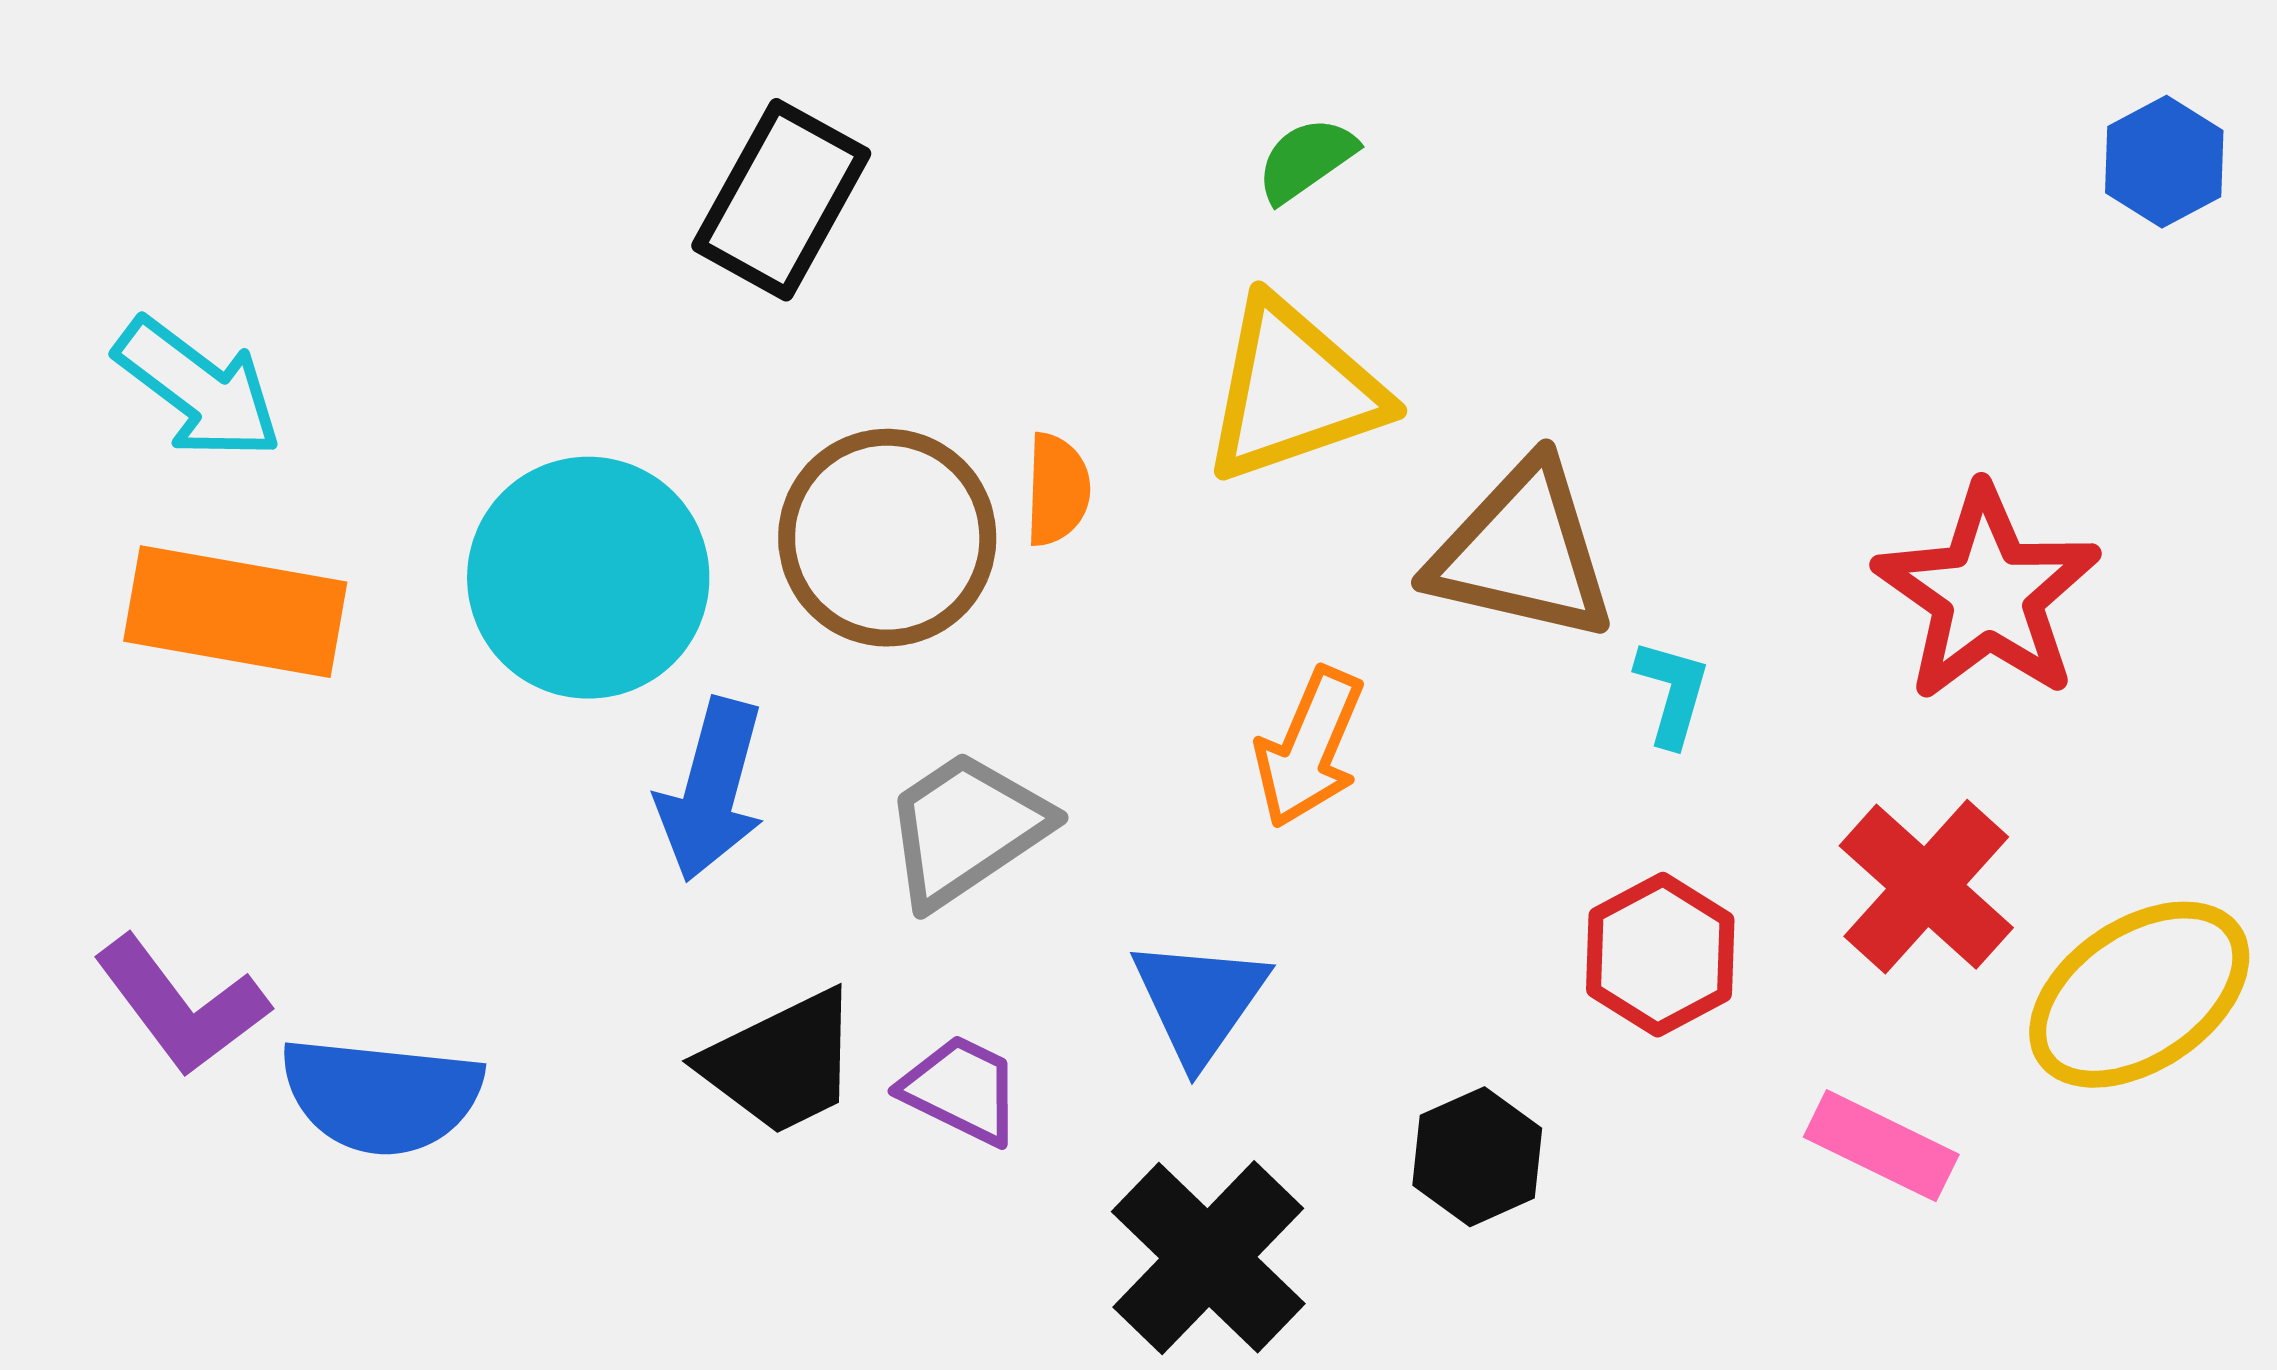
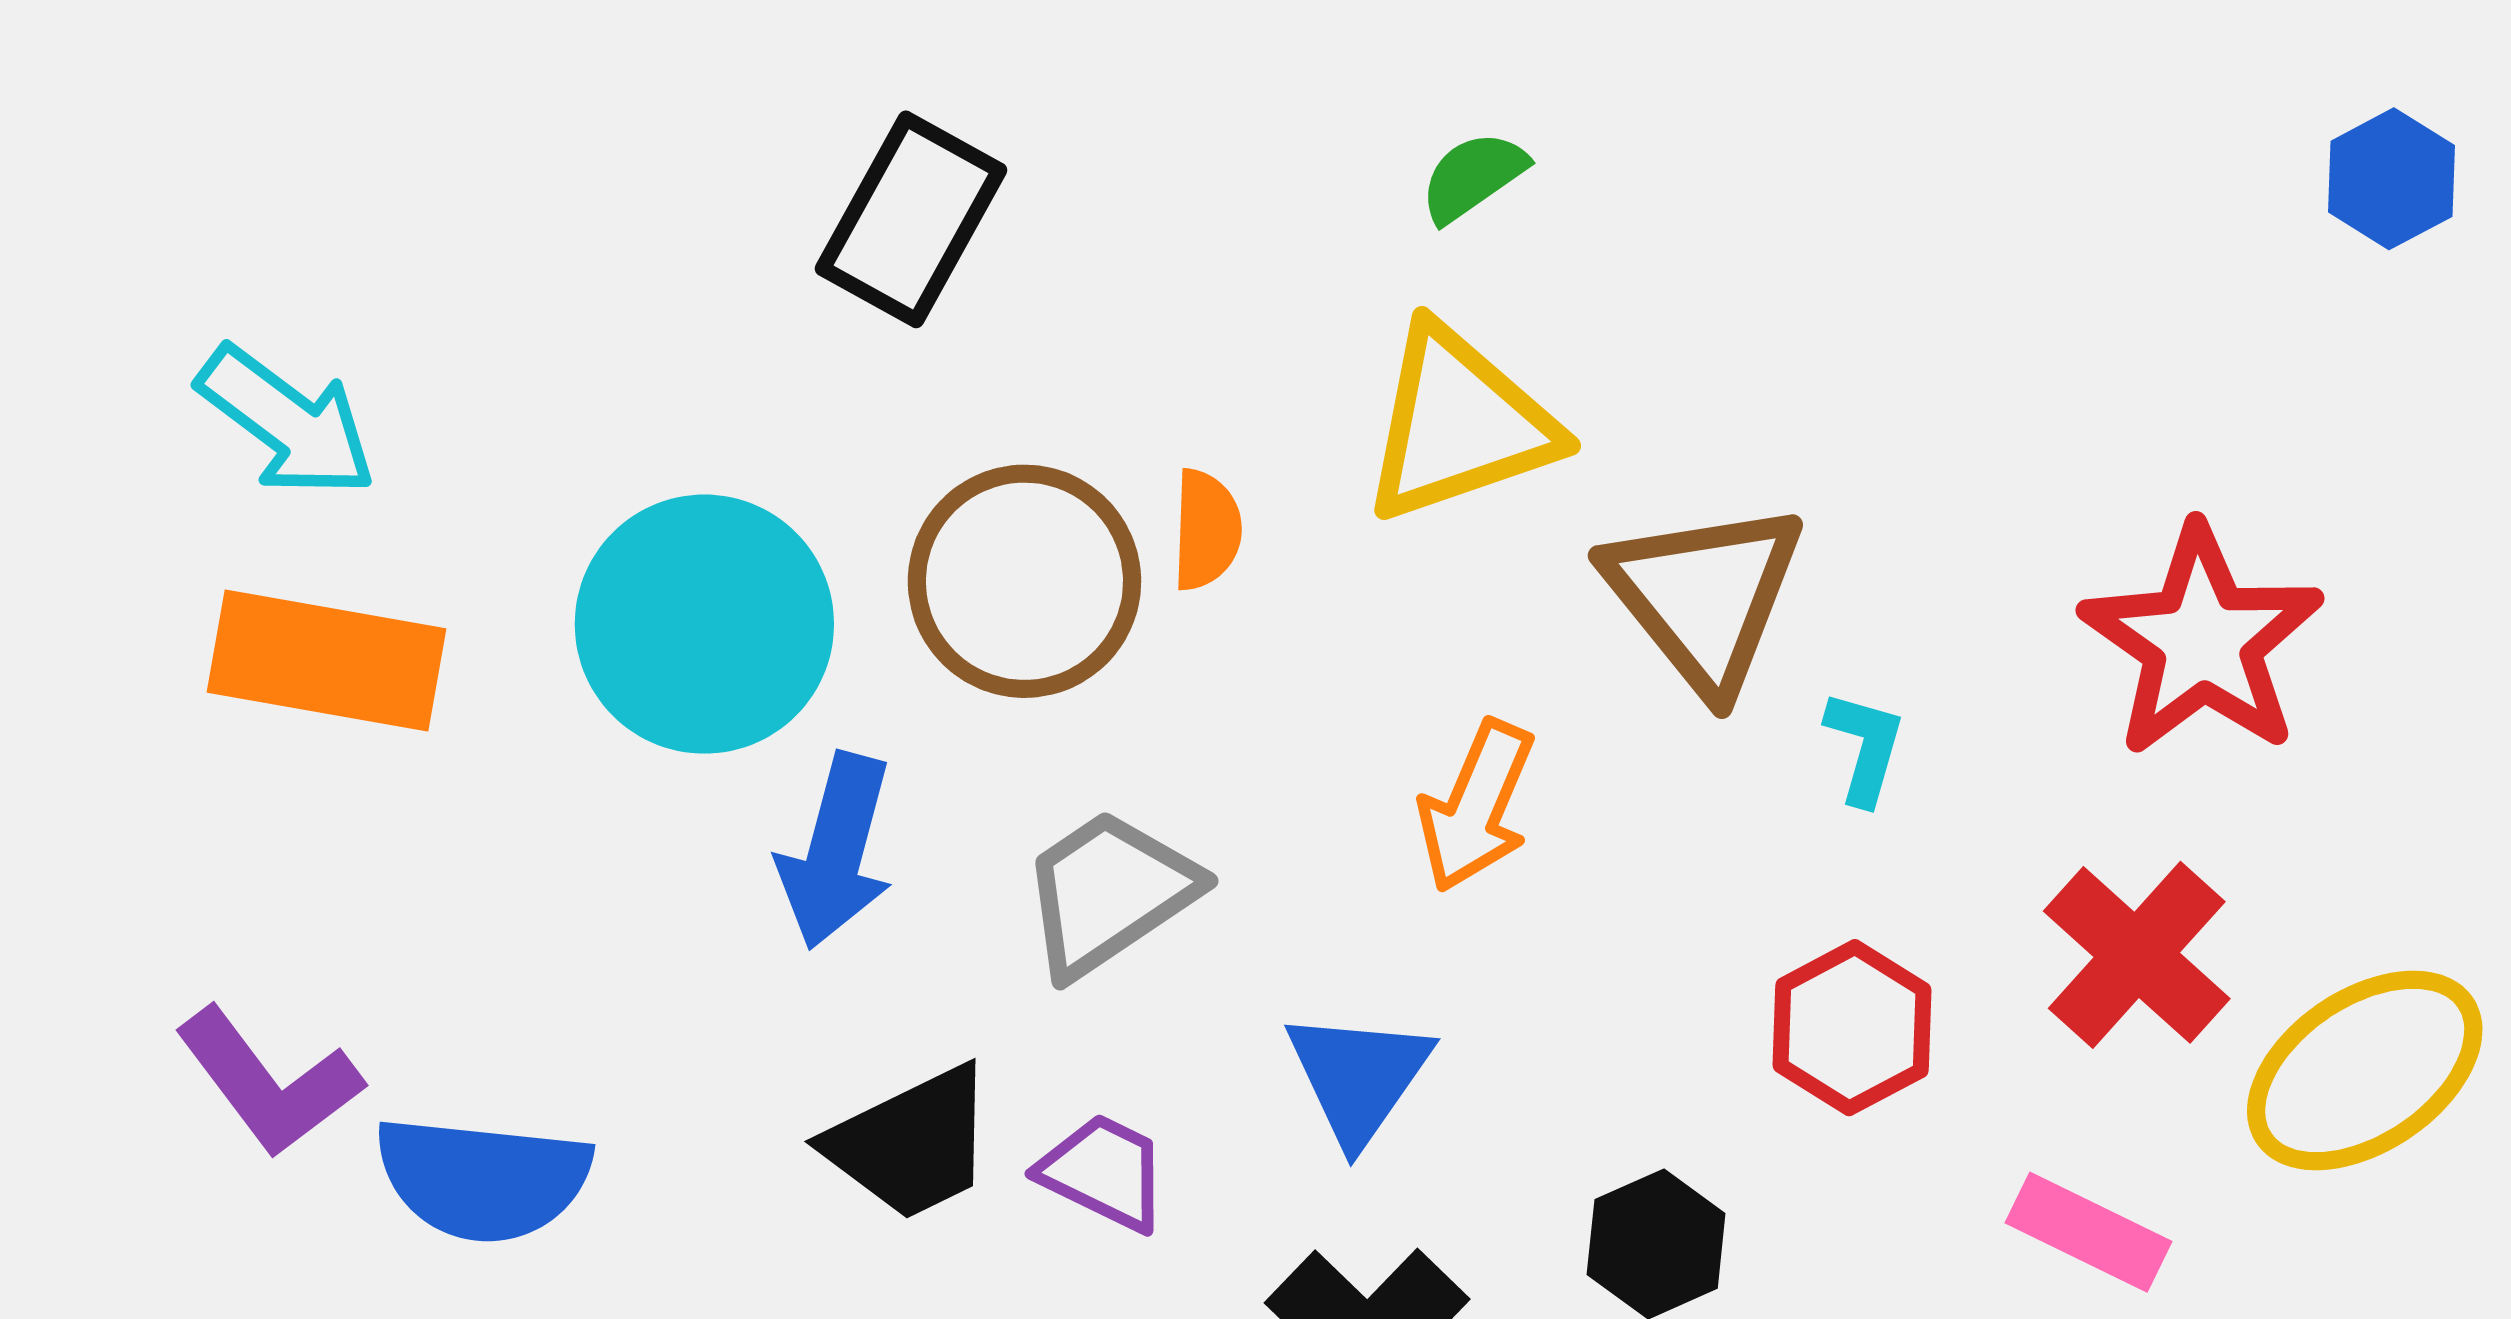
brown triangle: (1522, 552) -> (1704, 596), turned 38

